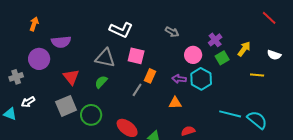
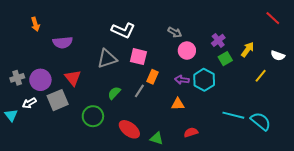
orange arrow: (34, 24) -> (35, 24), turned 144
pink circle: (193, 55) -> (187, 51), moved
gray triangle: (105, 58) -> (107, 59), turned -30
purple circle: (39, 59) -> (40, 80), moved
yellow line: (257, 75) -> (261, 76), turned -56
green semicircle: (101, 82) -> (114, 93), moved
gray square: (66, 106) -> (58, 100), moved
cyan triangle: (10, 114) -> (11, 115), turned 32

